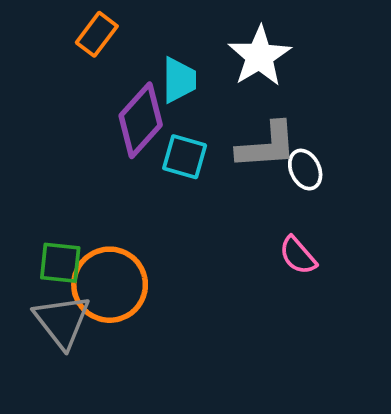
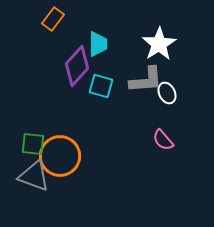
white star: (259, 56) -> (159, 44), moved
gray triangle: (62, 321) -> (34, 176), turned -32

